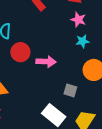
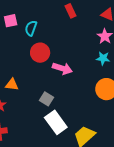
gray square: (70, 90) -> (47, 99), moved

